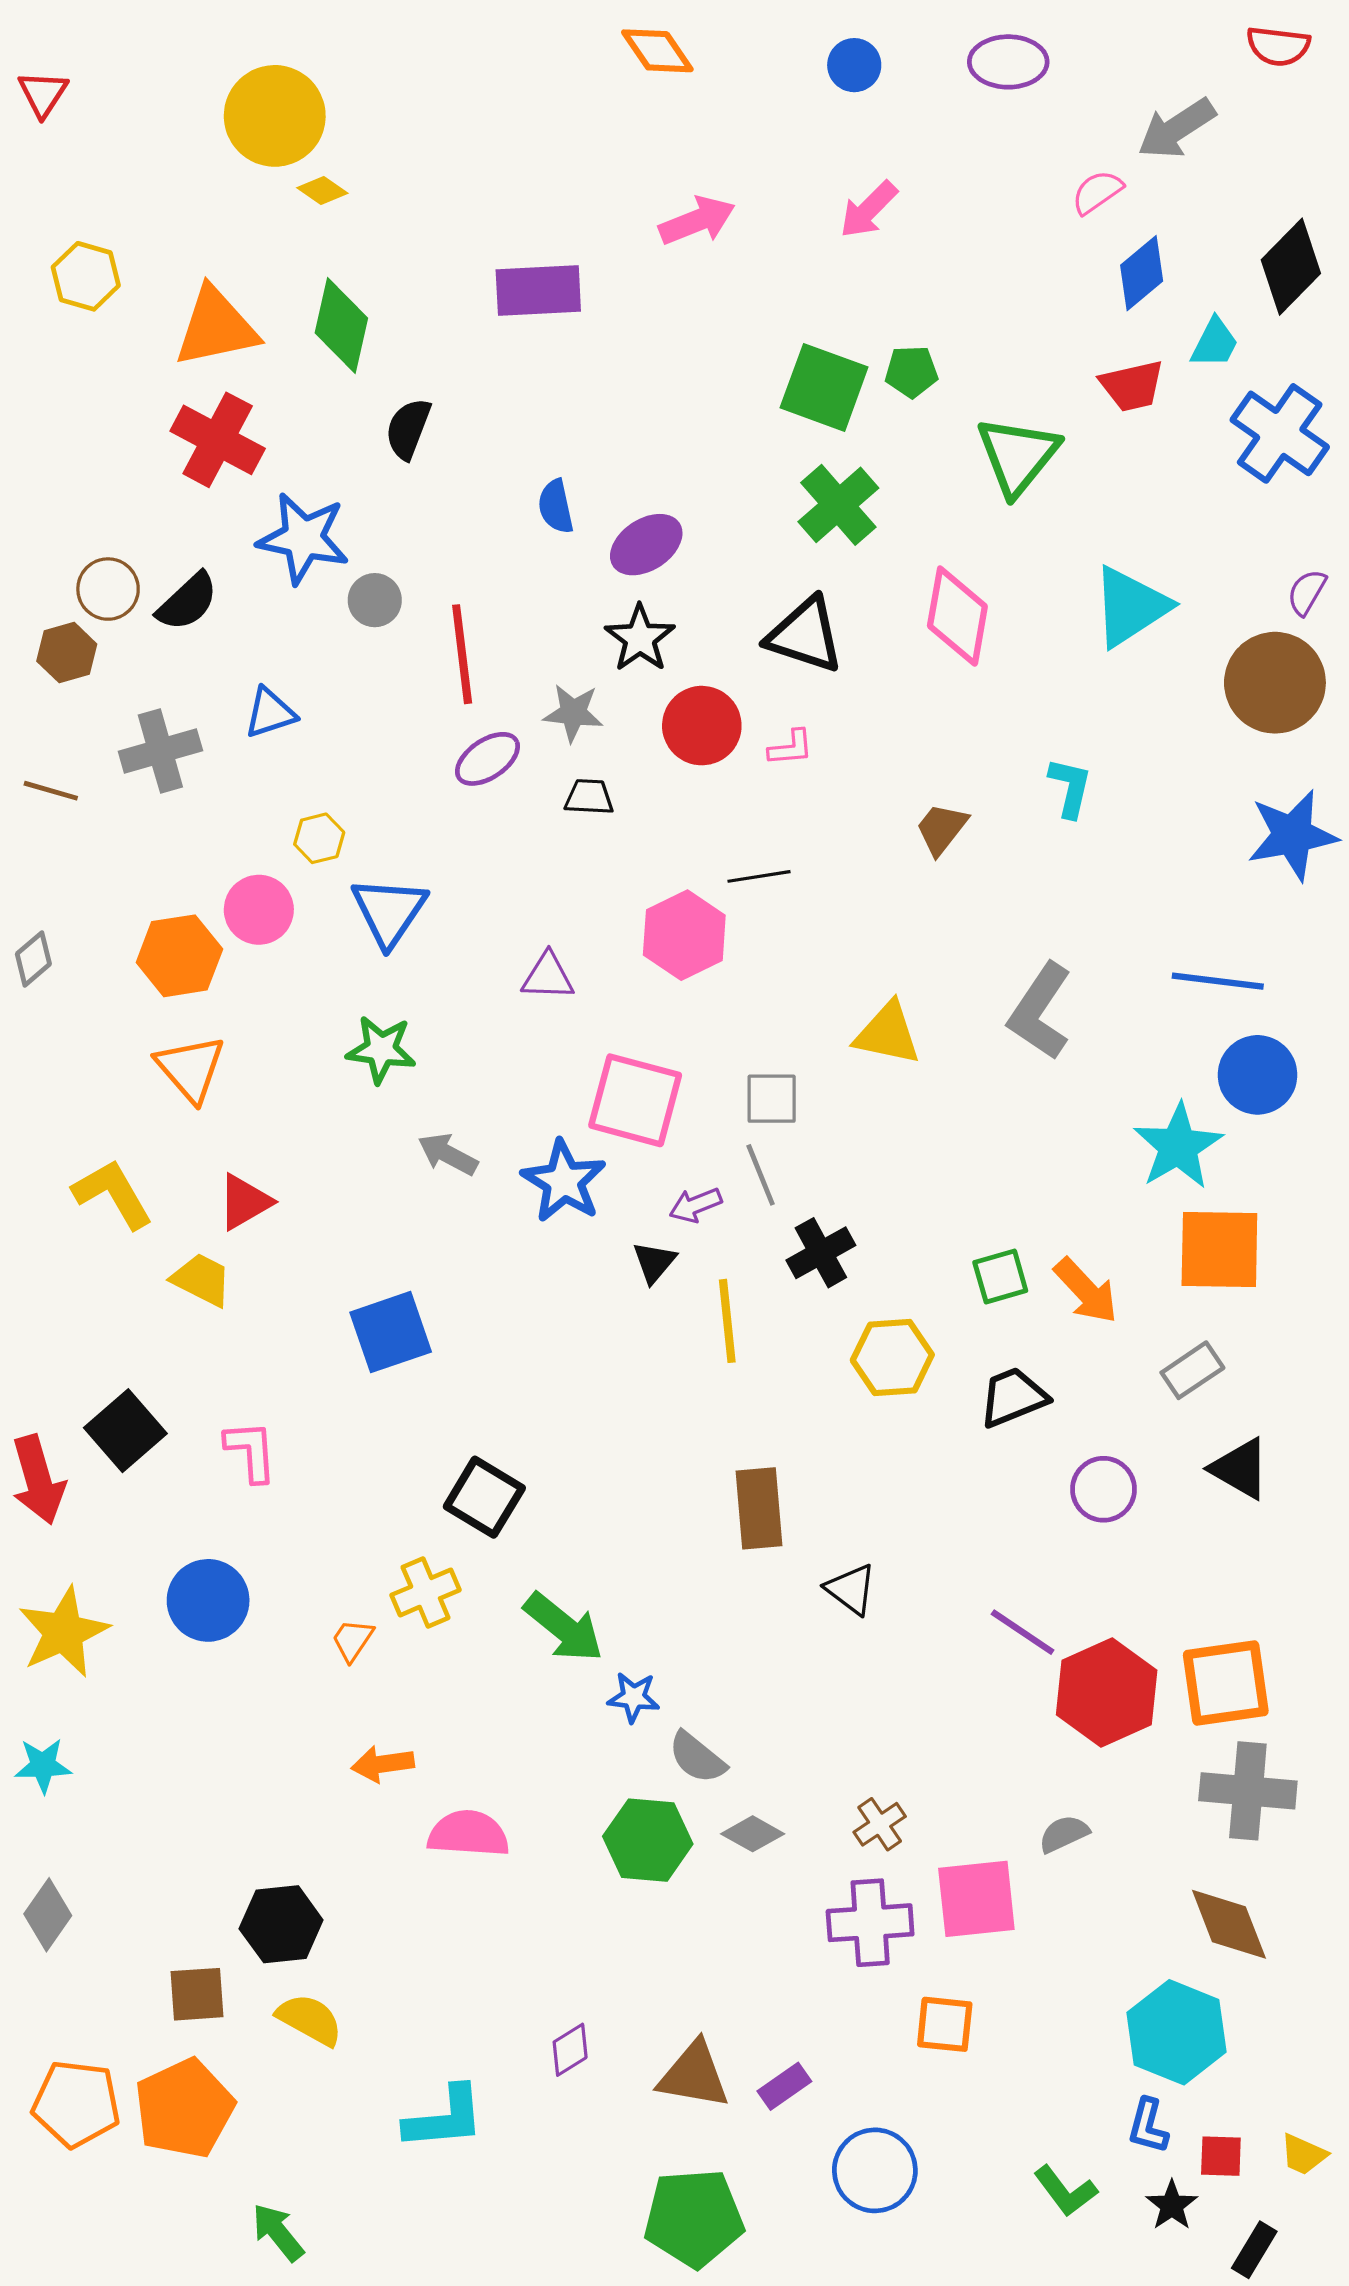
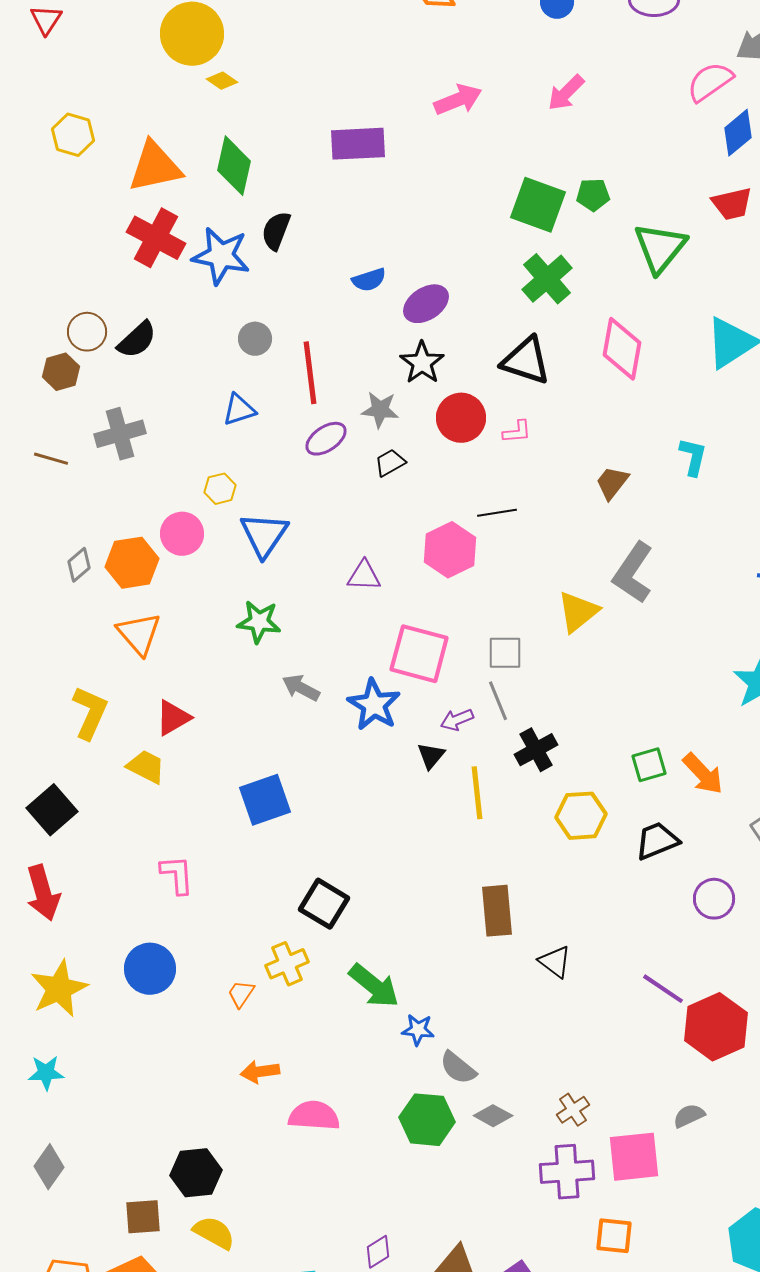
pink semicircle: (1097, 192) -> (710, 82), size x1.4
blue semicircle: (556, 506) -> (369, 280), turned -96
blue star: (303, 538) -> (221, 256), moved
blue triangle: (270, 713) -> (239, 410), moved
black trapezoid: (589, 797) -> (390, 463), turned -32
gray diamond: (33, 959) -> (79, 565), moved
gray L-shape: (1040, 1011) -> (633, 573), moved
yellow triangle: (888, 1034) -> (578, 612), turned -51
yellow L-shape: (113, 1194) -> (90, 713), turned 54
black square: (125, 1431) -> (52, 810), moved

